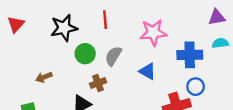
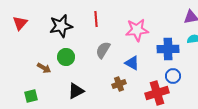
green circle: (85, 54) -> (66, 57), moved
brown arrow: (44, 77) -> (44, 68), turned -128
brown cross: (98, 83) -> (119, 84), moved

